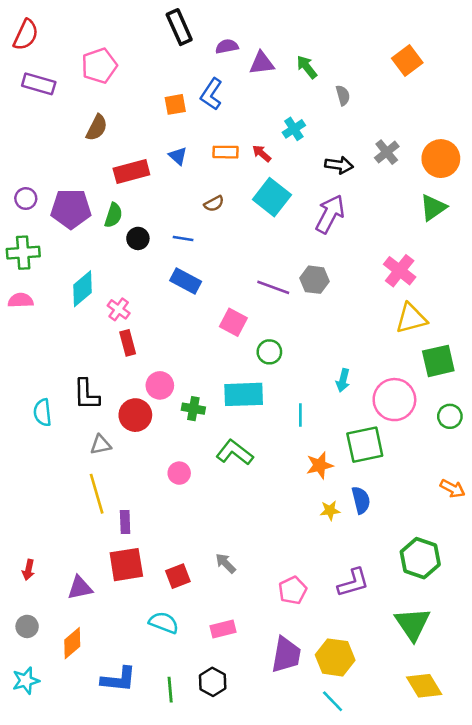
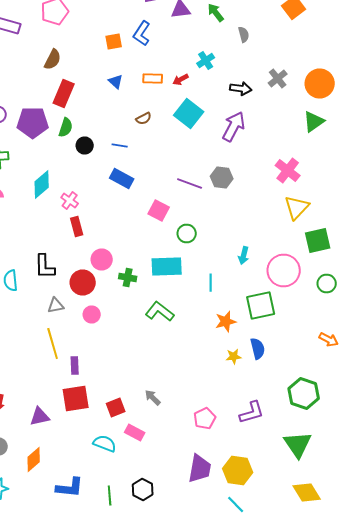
red arrow: (262, 153) -> (181, 80), turned -70
red rectangle: (131, 171) -> (64, 94), moved, turned -52
yellow triangle: (411, 318) -> (297, 208), turned -32
pink circle: (179, 473) -> (92, 314), moved
pink rectangle: (223, 629) -> (135, 432), moved, turned 42

